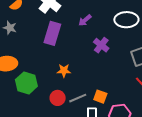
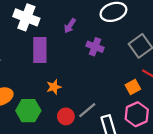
orange star: (64, 71) -> (54, 87), moved
orange square: (100, 97) -> (133, 87), moved, turned -32

